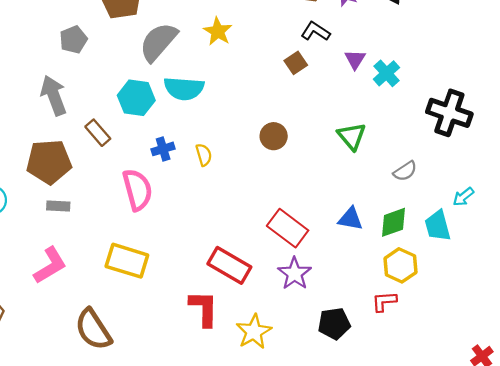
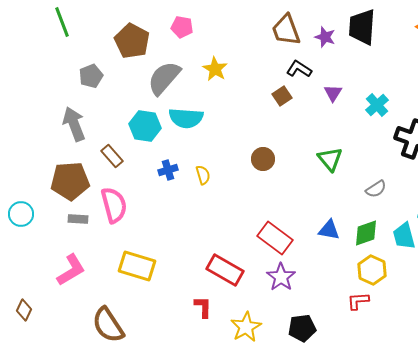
cyan cross: (386, 73) -> (377, 105), moved
pink semicircle: (137, 190) -> (114, 205), moved
red L-shape: (204, 308) -> (203, 307), size x0.7
black pentagon: (334, 324) -> (302, 328), moved

